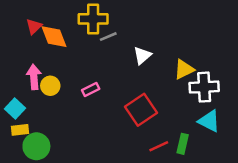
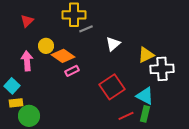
orange diamond: (54, 37) -> (63, 56), moved, turned -35
yellow circle: (50, 86) -> (46, 46), moved
cyan triangle: (209, 121) -> (145, 96), moved

